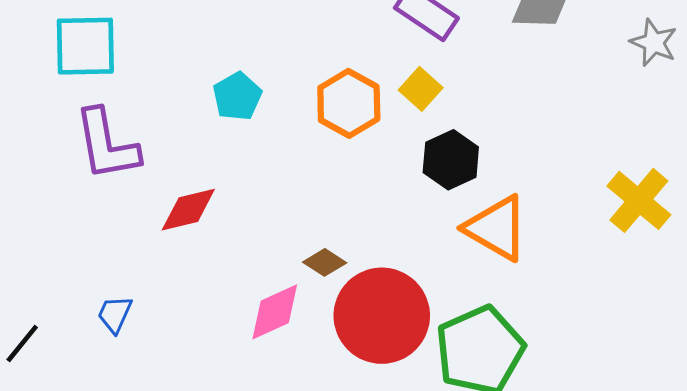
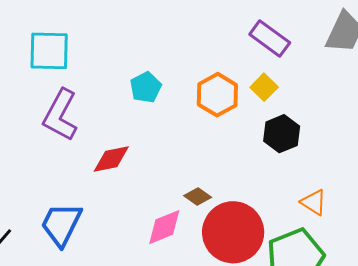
purple L-shape: (107, 145) -> (60, 115), turned 36
orange triangle: (497, 228) -> (314, 202), moved, size x0.6
blue trapezoid: (115, 314) -> (61, 224), size x1.8

